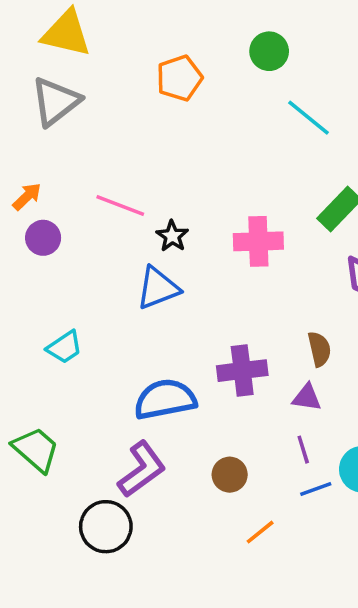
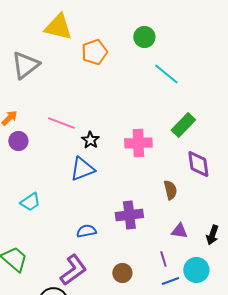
yellow triangle: (66, 33) -> (58, 27), moved
brown semicircle: (319, 349) -> (170, 190), moved
purple triangle: (307, 397) -> (179, 231), moved
blue semicircle: (165, 399) -> (86, 231), size x0.6

